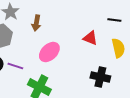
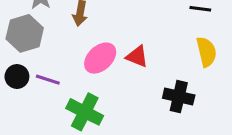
red triangle: (90, 38) -> (137, 56), moved

